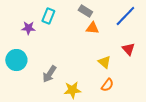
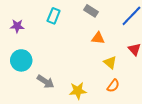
purple star: (28, 28) -> (17, 26), moved
orange triangle: (92, 28) -> (98, 38), moved
gray arrow: (49, 74) -> (46, 82), moved, turned -90

